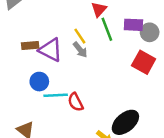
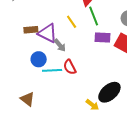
purple rectangle: (133, 25) -> (103, 38), moved
gray arrow: (80, 50) -> (60, 45), moved
red semicircle: (76, 102) -> (70, 67), moved

